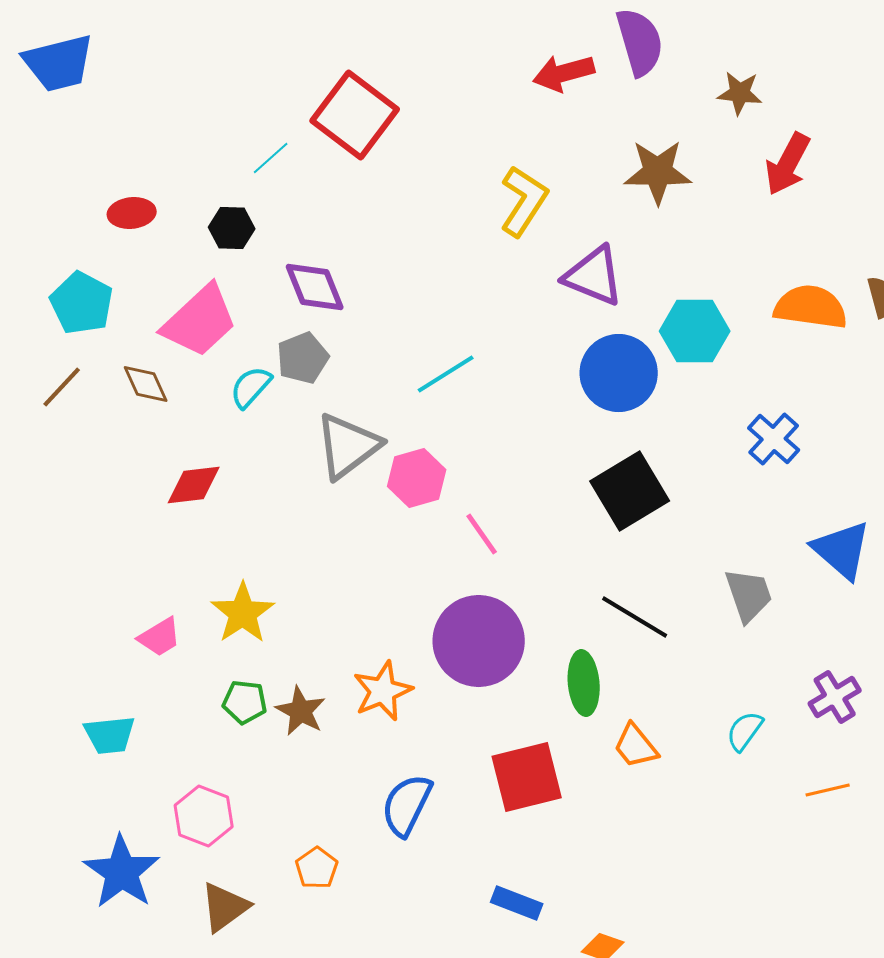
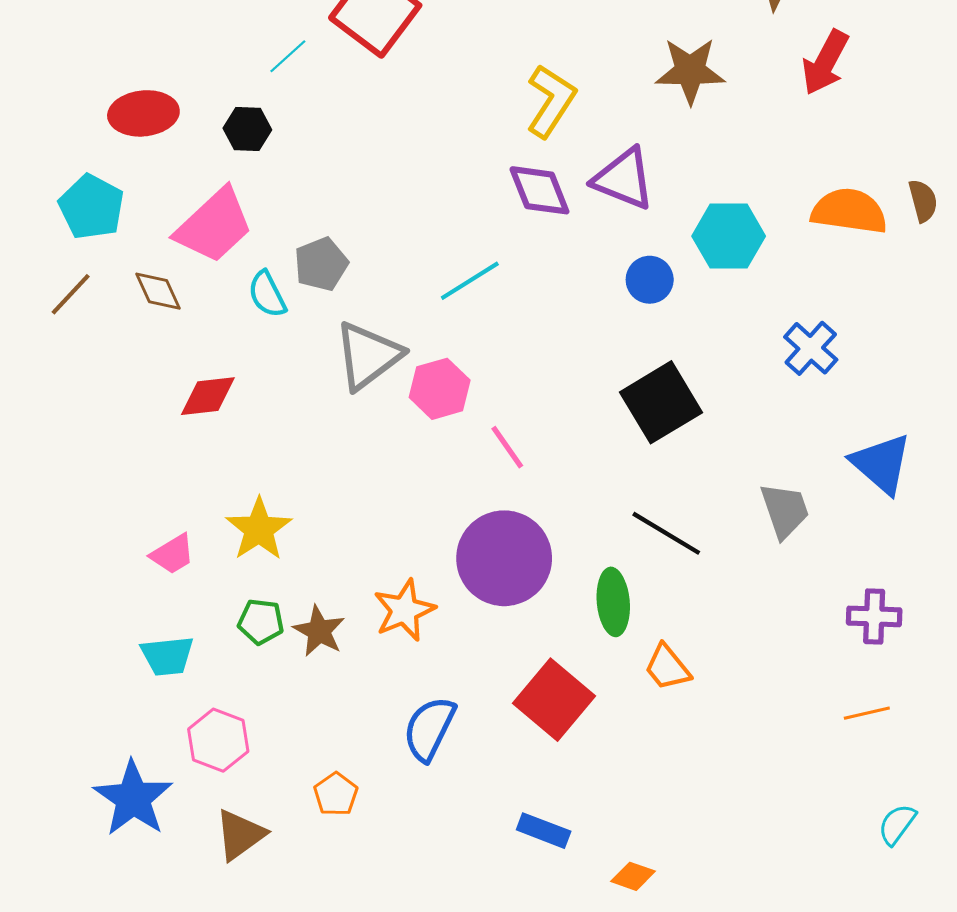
red ellipse: (132, 213) -> (143, 113), size x1.4
purple diamond: (315, 287) -> (539, 190), moved
blue circle: (619, 373) -> (650, 280), size x0.6
cyan semicircle: (251, 387) -> (267, 294), turned -69
purple cross: (835, 697) -> (874, 616), turned 33
cyan semicircle: (745, 731) -> (897, 824), moved
cyan trapezoid: (110, 735) -> (167, 656), moved
red square: (527, 777) -> (554, 700), turned -36

